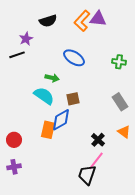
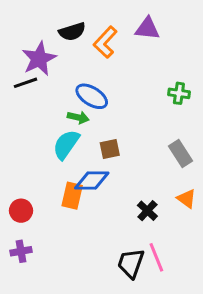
orange L-shape: (82, 21) -> (105, 42), moved
purple star: (26, 39) -> (39, 59), size x1.6
blue ellipse: (74, 58) -> (92, 96), moved
cyan semicircle: (44, 96) -> (66, 144), turned -90
blue diamond: (61, 120) -> (92, 181), turned 30
pink line: (96, 161) -> (156, 257), moved, turned -60

